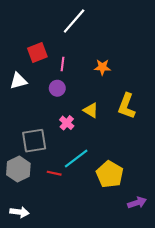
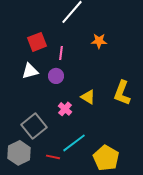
orange star: (102, 67) -> (99, 41), moved
white triangle: (18, 81) -> (30, 71), moved
gray square: (34, 141) -> (34, 126), turned -30

